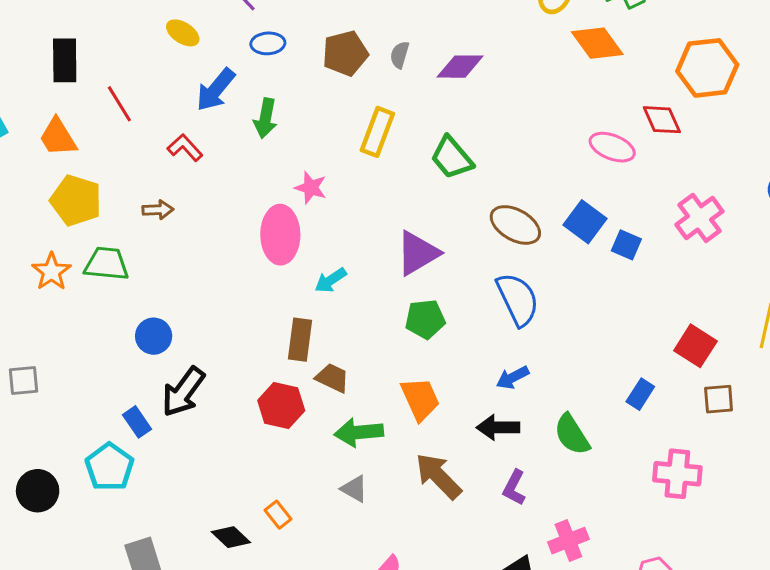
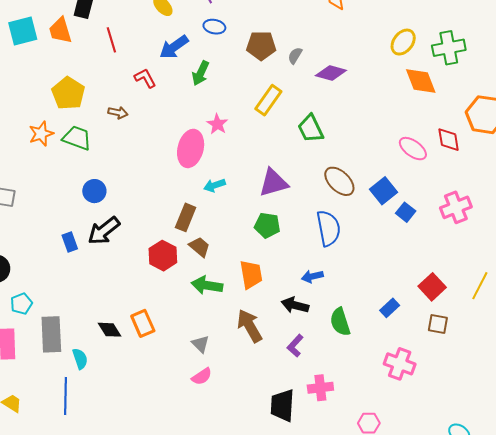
orange trapezoid: (58, 137) -> (60, 30), moved
cyan pentagon: (109, 467) -> (21, 304), moved, size x0.7
gray triangle: (354, 489) -> (200, 344), moved
orange rectangle: (278, 515) -> (143, 323), size x1.5

